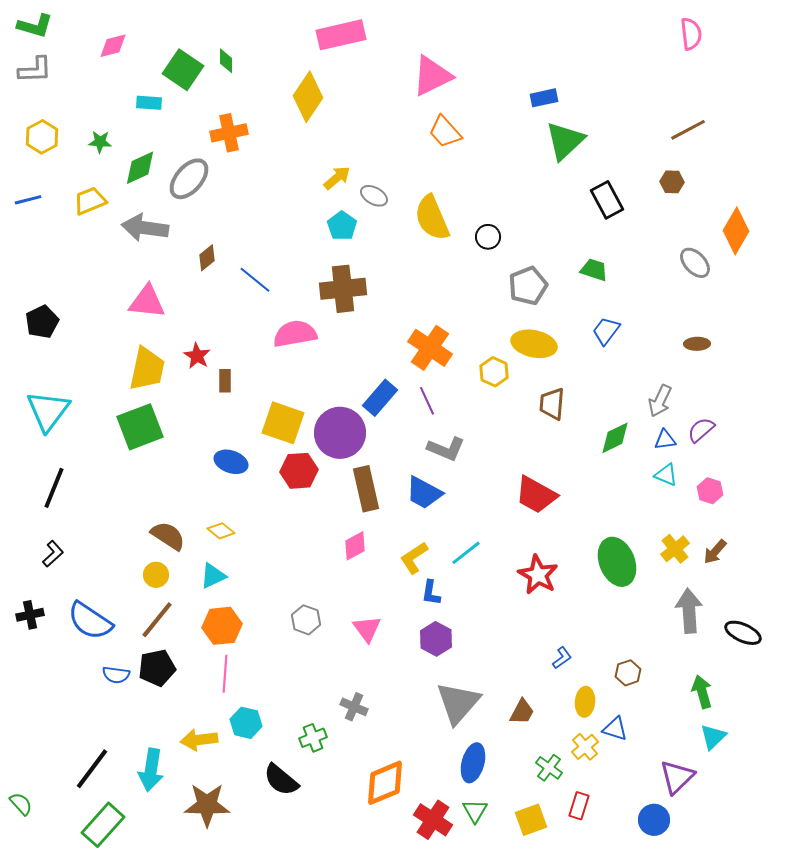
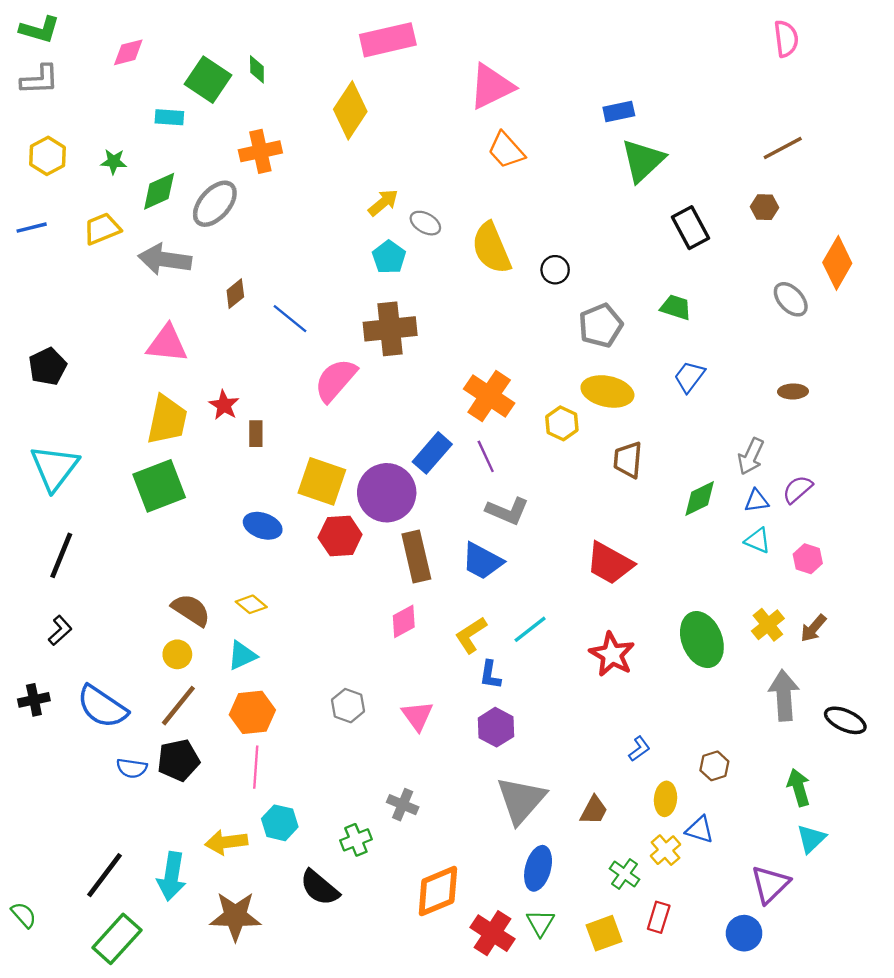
pink semicircle: (295, 334) -> (335, 380), turned -39

